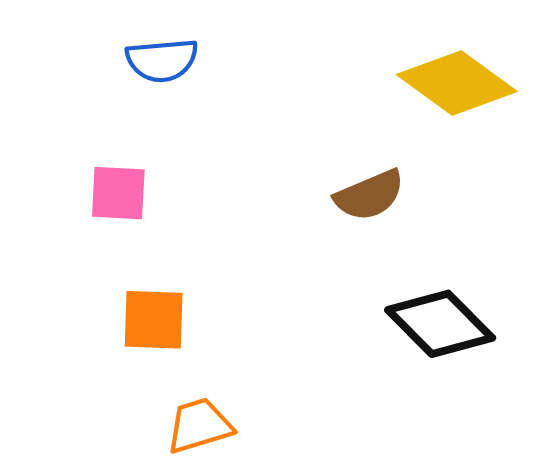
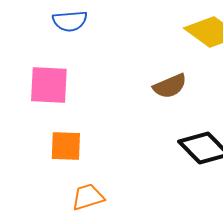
pink square: (118, 193) -> (49, 85), size x1.4

